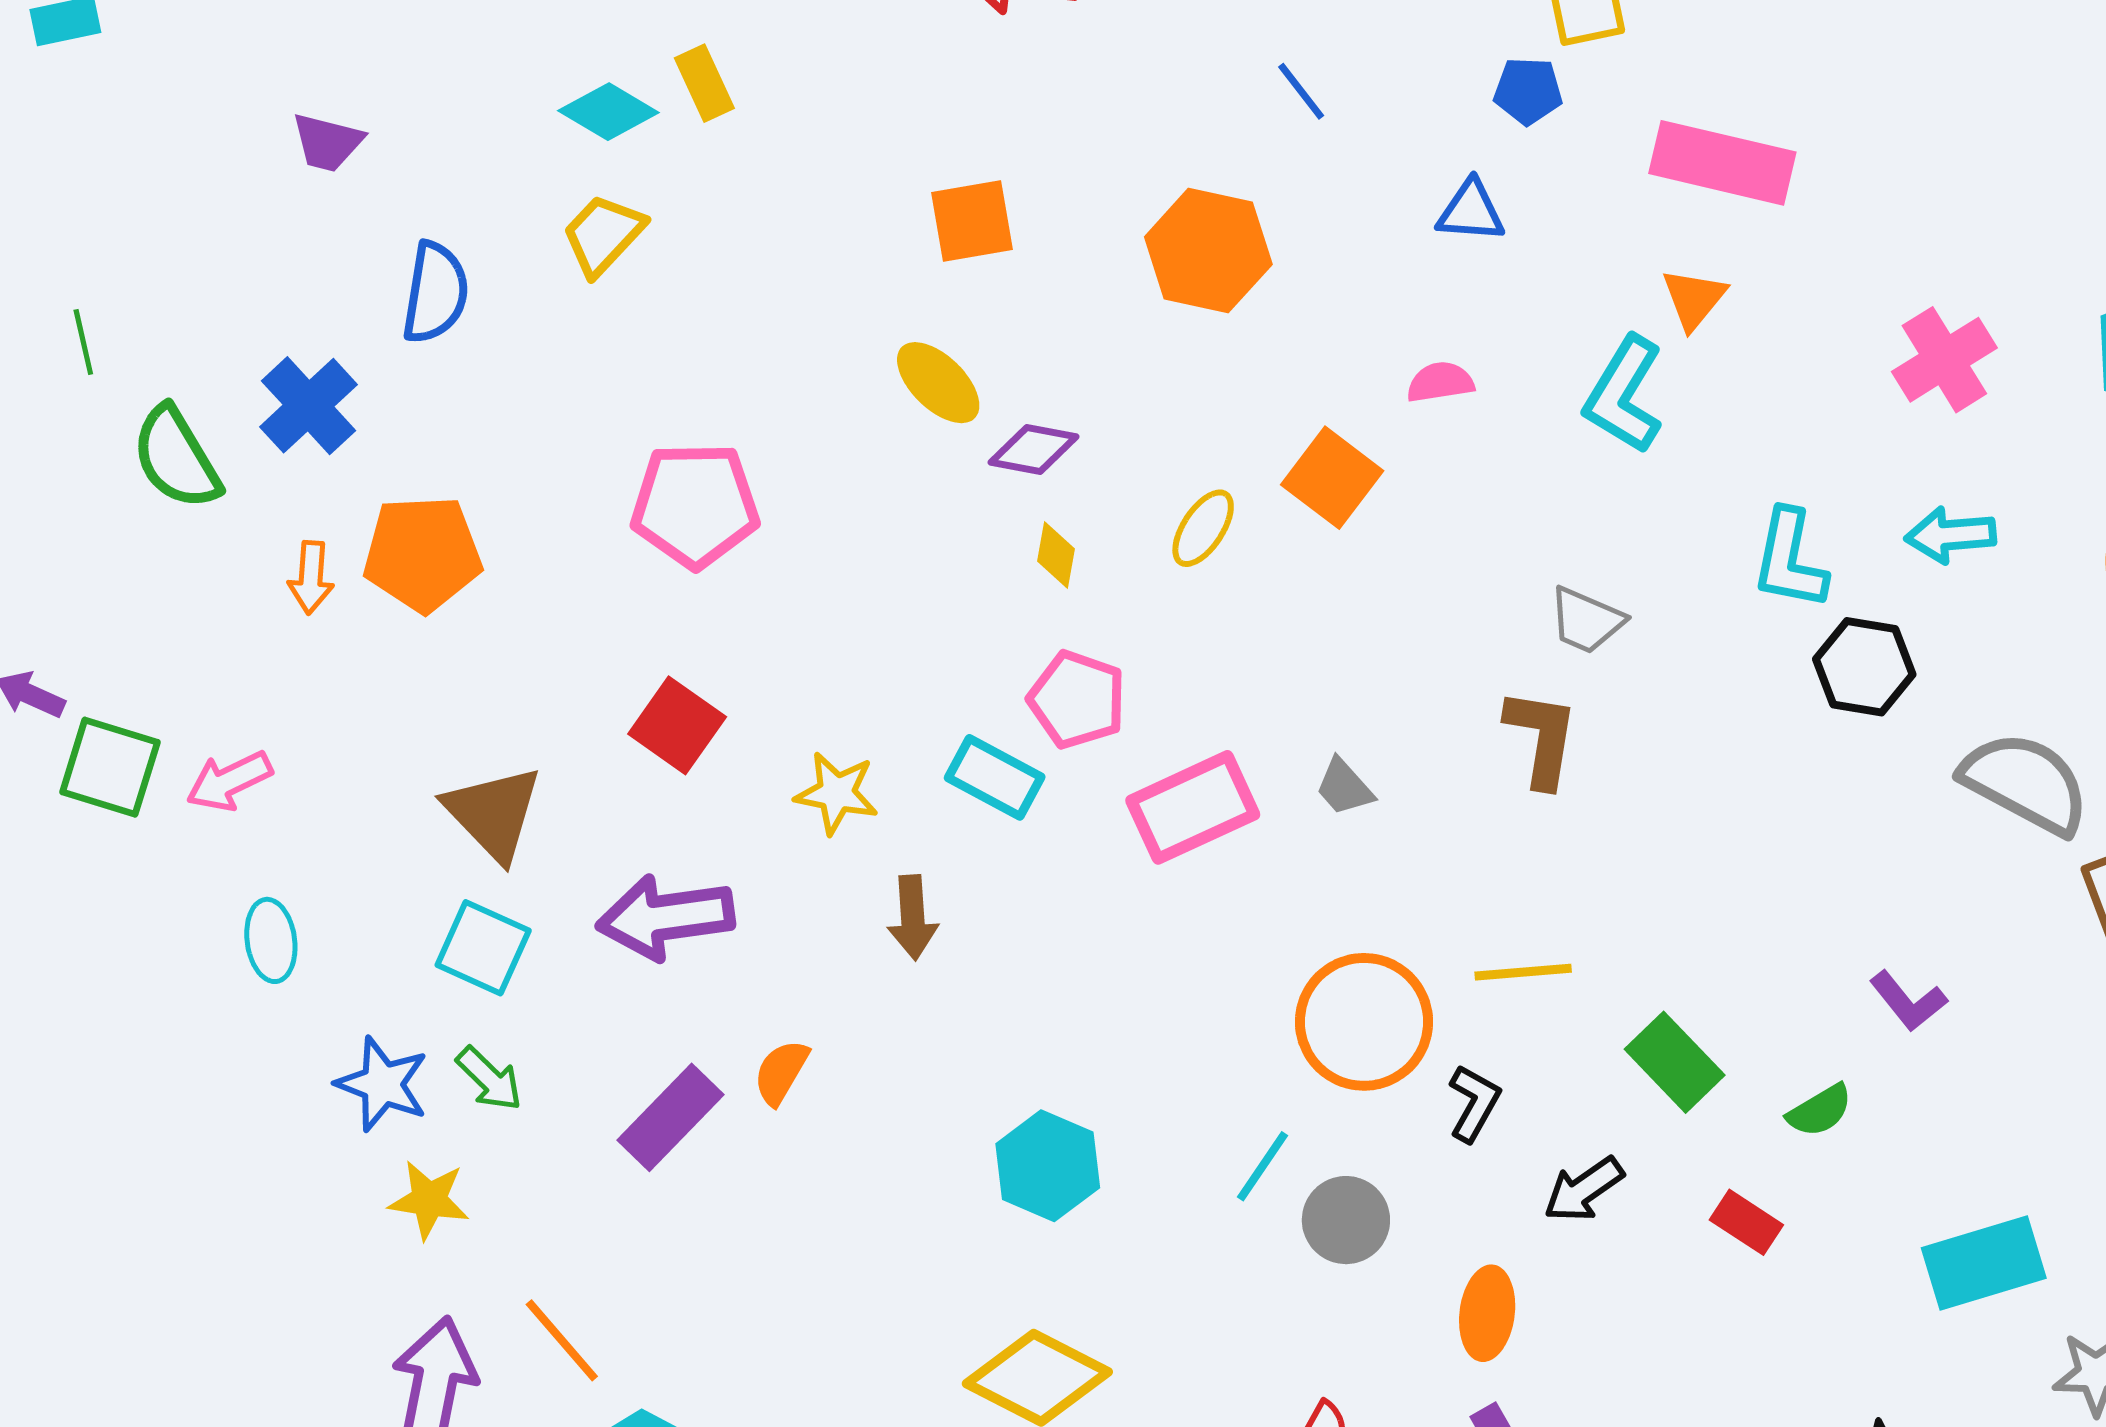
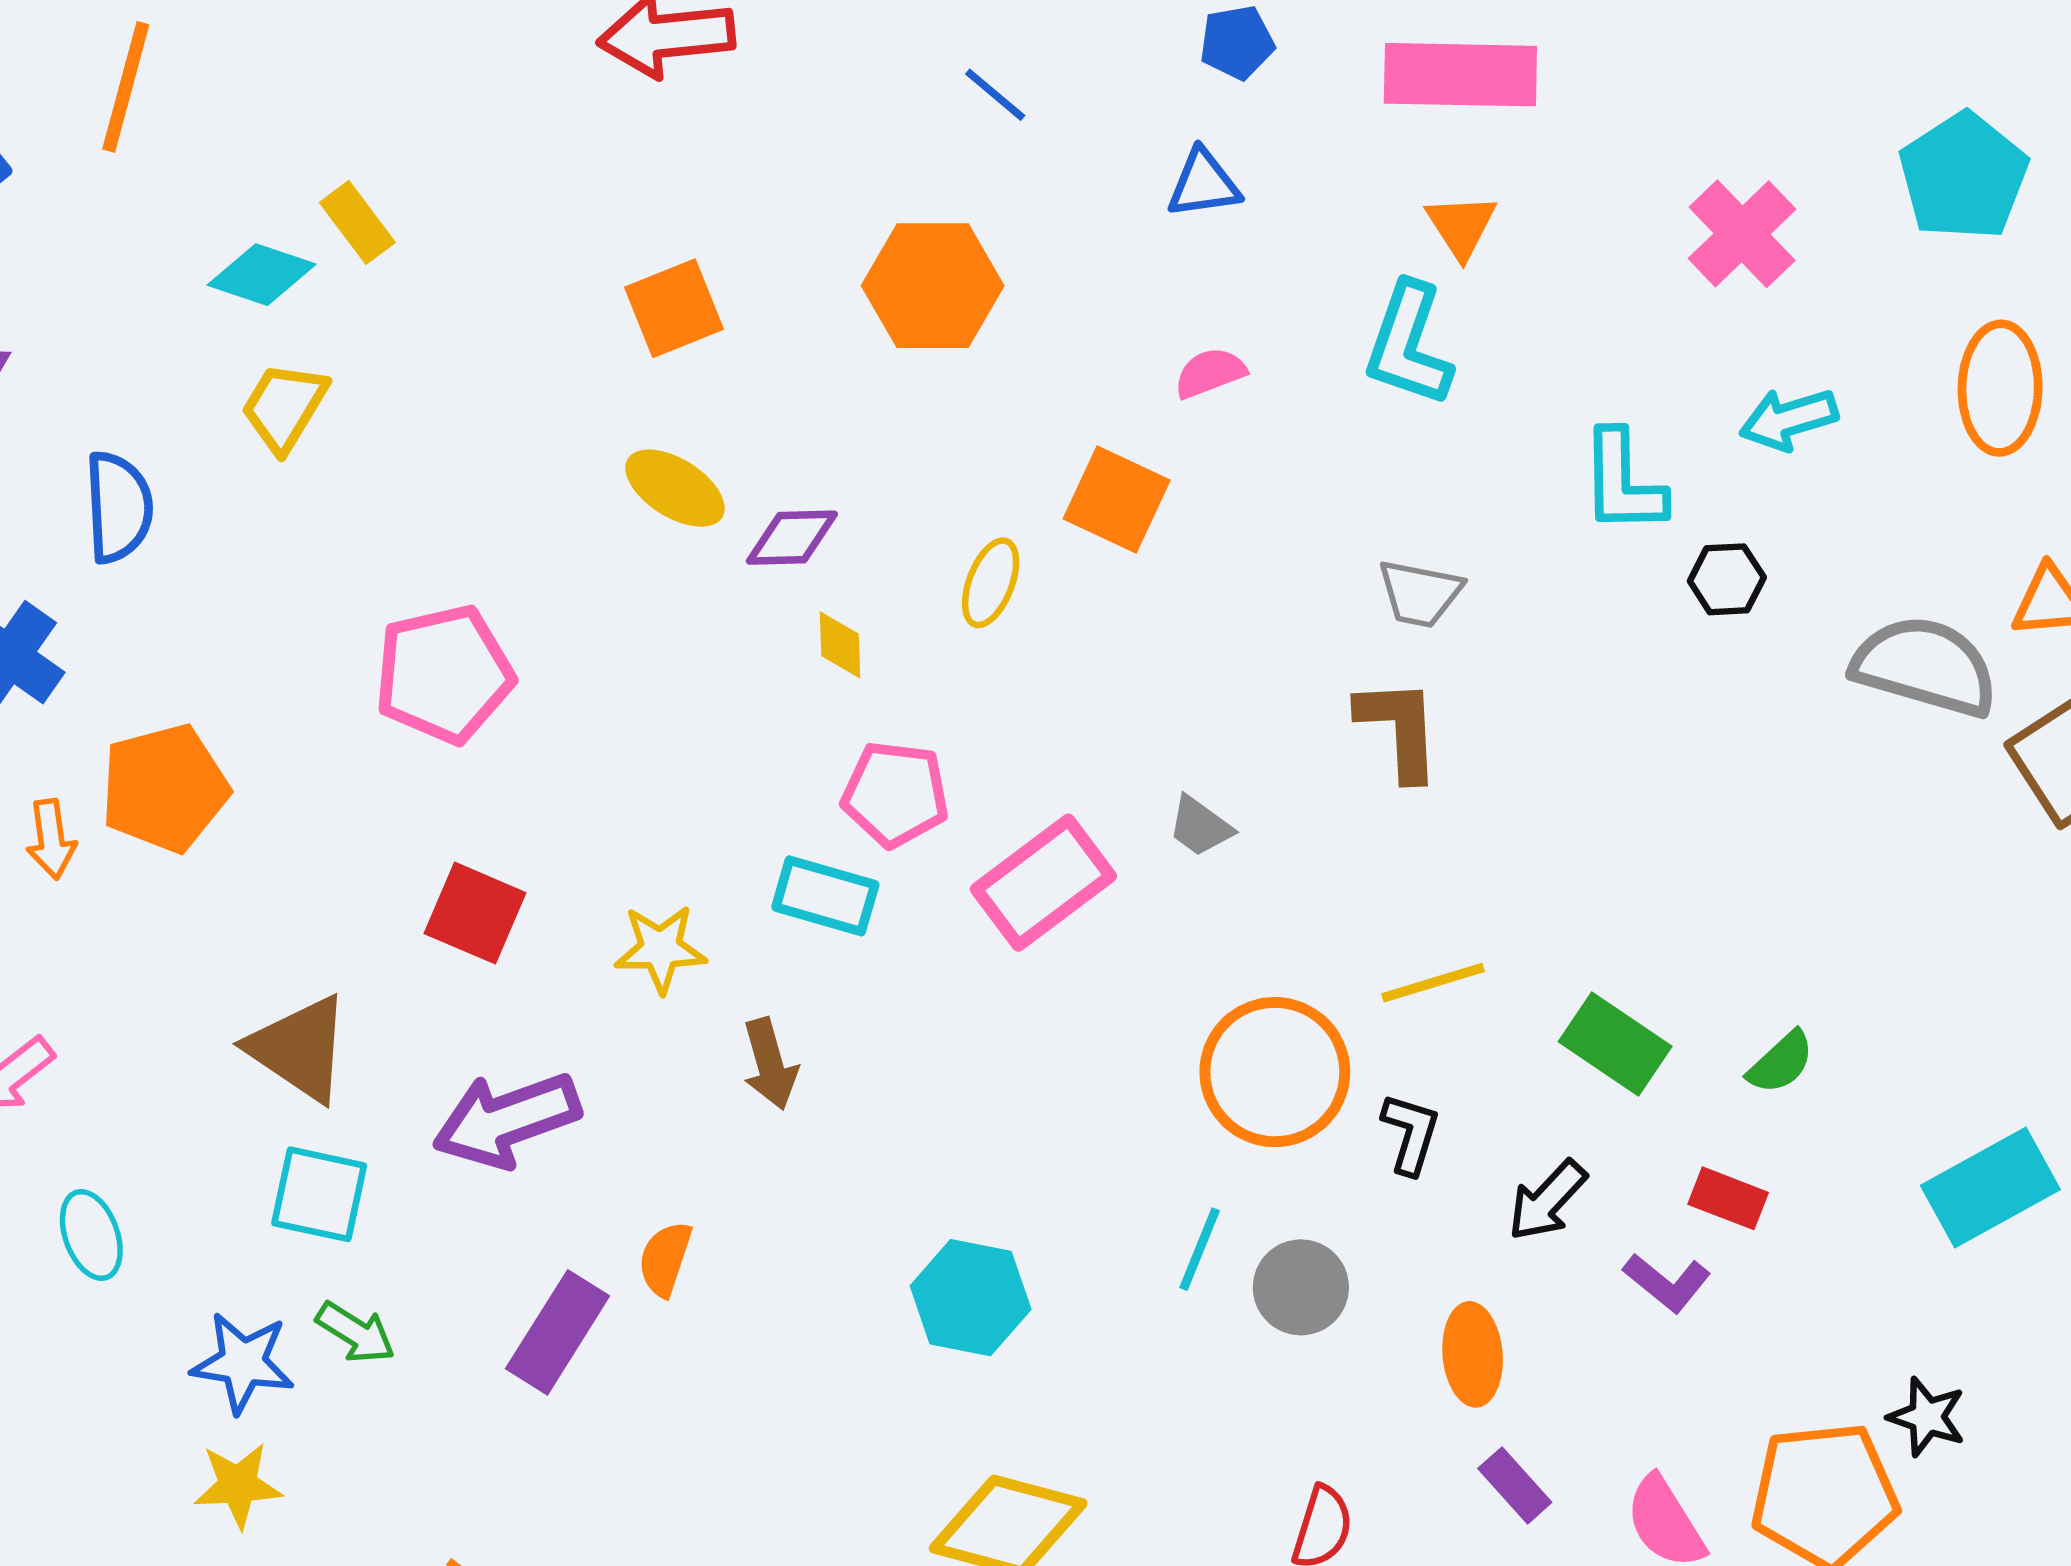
black hexagon: (1864, 667) -> (1727, 579), size x0.7
purple L-shape: (1908, 1001) -> (1667, 1283), moved
yellow star: (429, 1200) -> (238, 1485), moved

